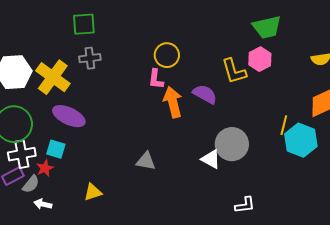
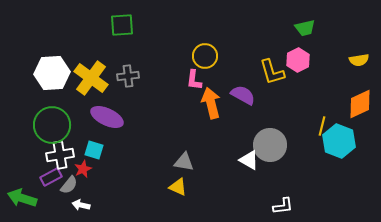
green trapezoid: (267, 27) -> (305, 28), size x0.7
gray cross: (90, 58) -> (128, 76), moved
yellow triangle: (93, 192) -> (178, 187), moved, turned 42

